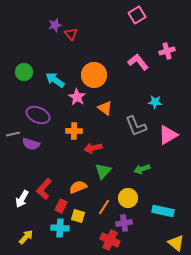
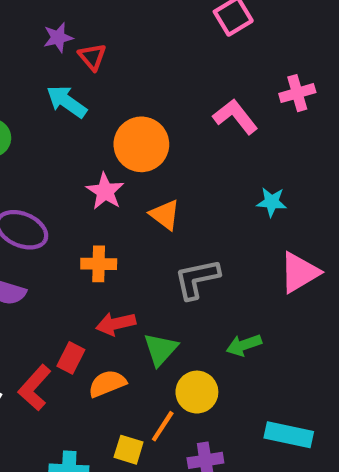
cyan arrow: (55, 80) -> (67, 102), moved
gray L-shape: (136, 126) -> (197, 279), moved, turned 100
red arrow: (93, 148) -> (116, 324), moved
yellow circle: (128, 198) -> (197, 392), moved
red rectangle: (61, 206) -> (71, 358), moved
yellow square: (78, 216) -> (129, 450), moved

